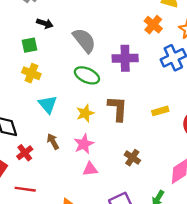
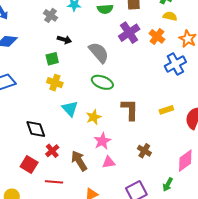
purple cross: (125, 58) -> (129, 33), moved, turned -30
yellow star: (85, 113) -> (94, 117), moved
brown arrow: (53, 141) -> (79, 161), moved, size x1.5

